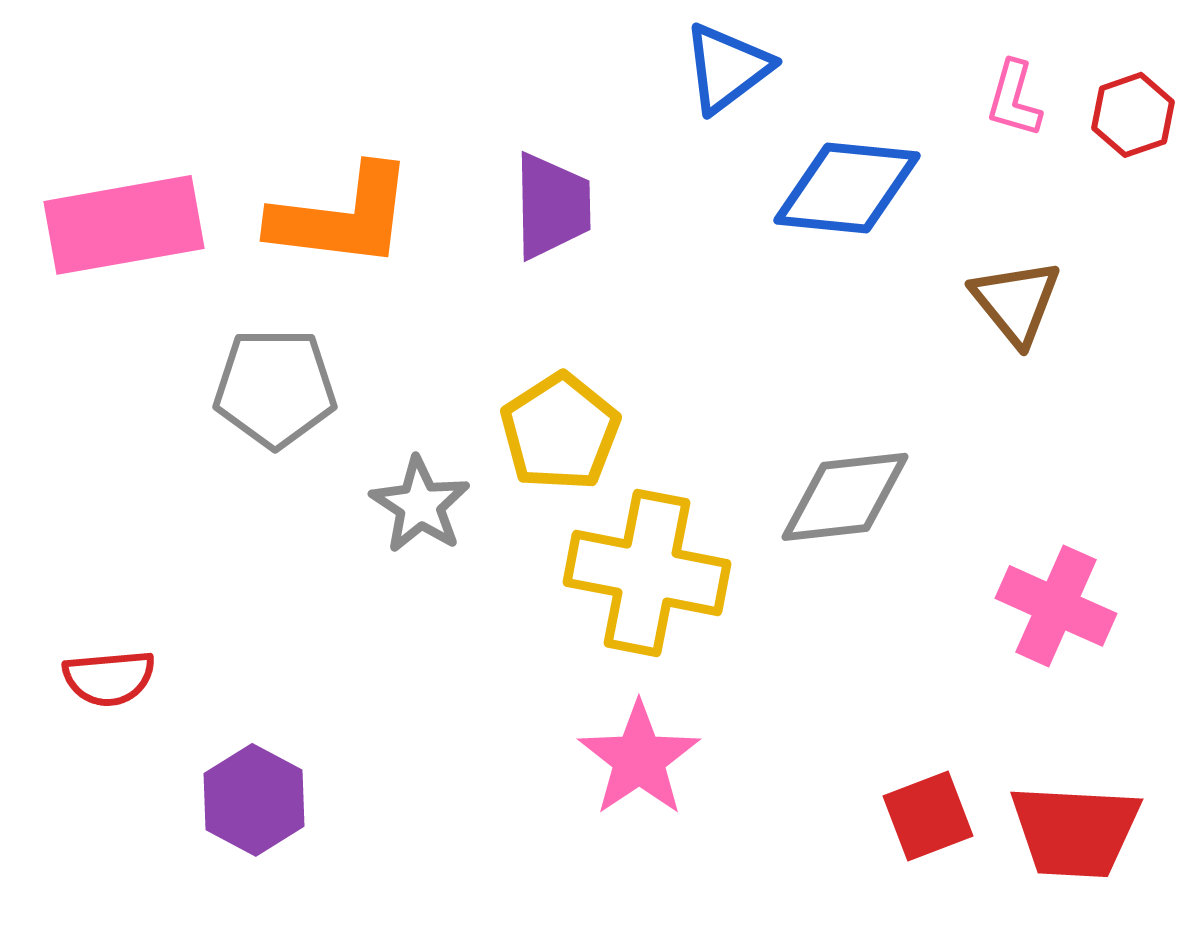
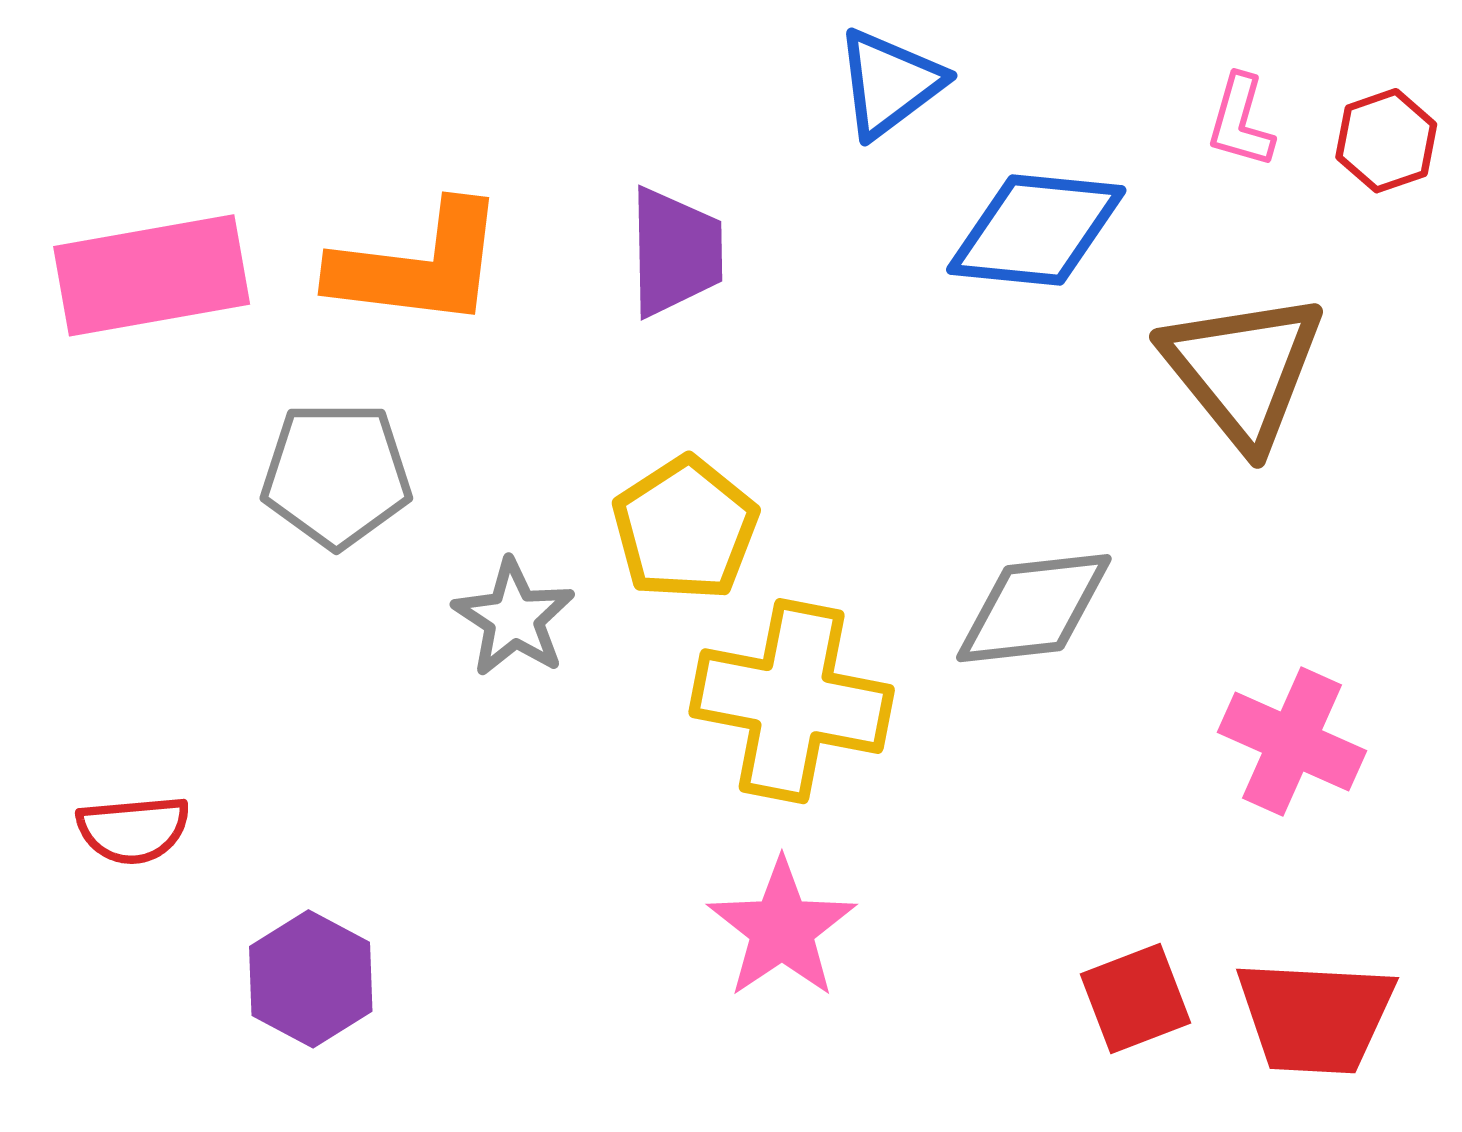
brown triangle: (1016, 302) -> (1243, 370), size x1.5

